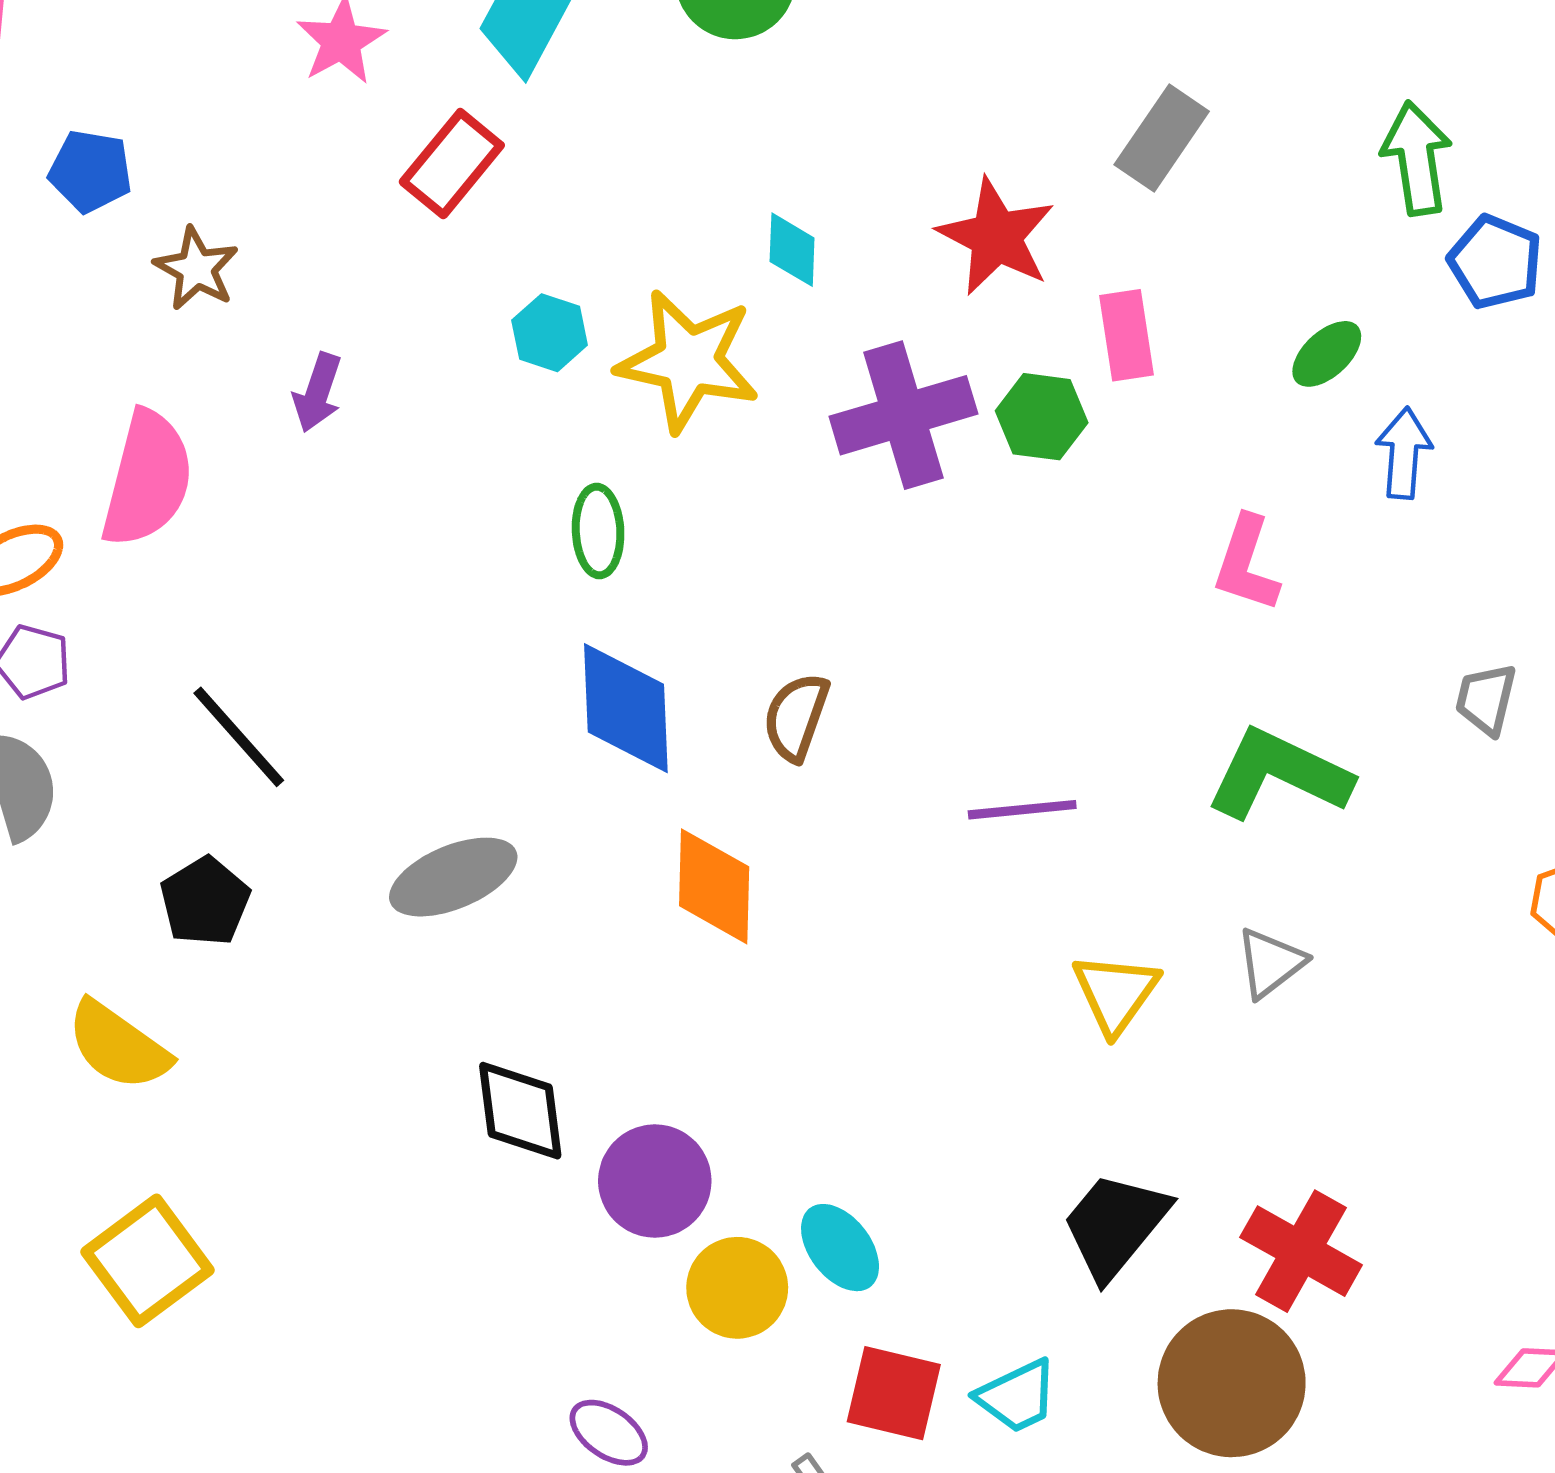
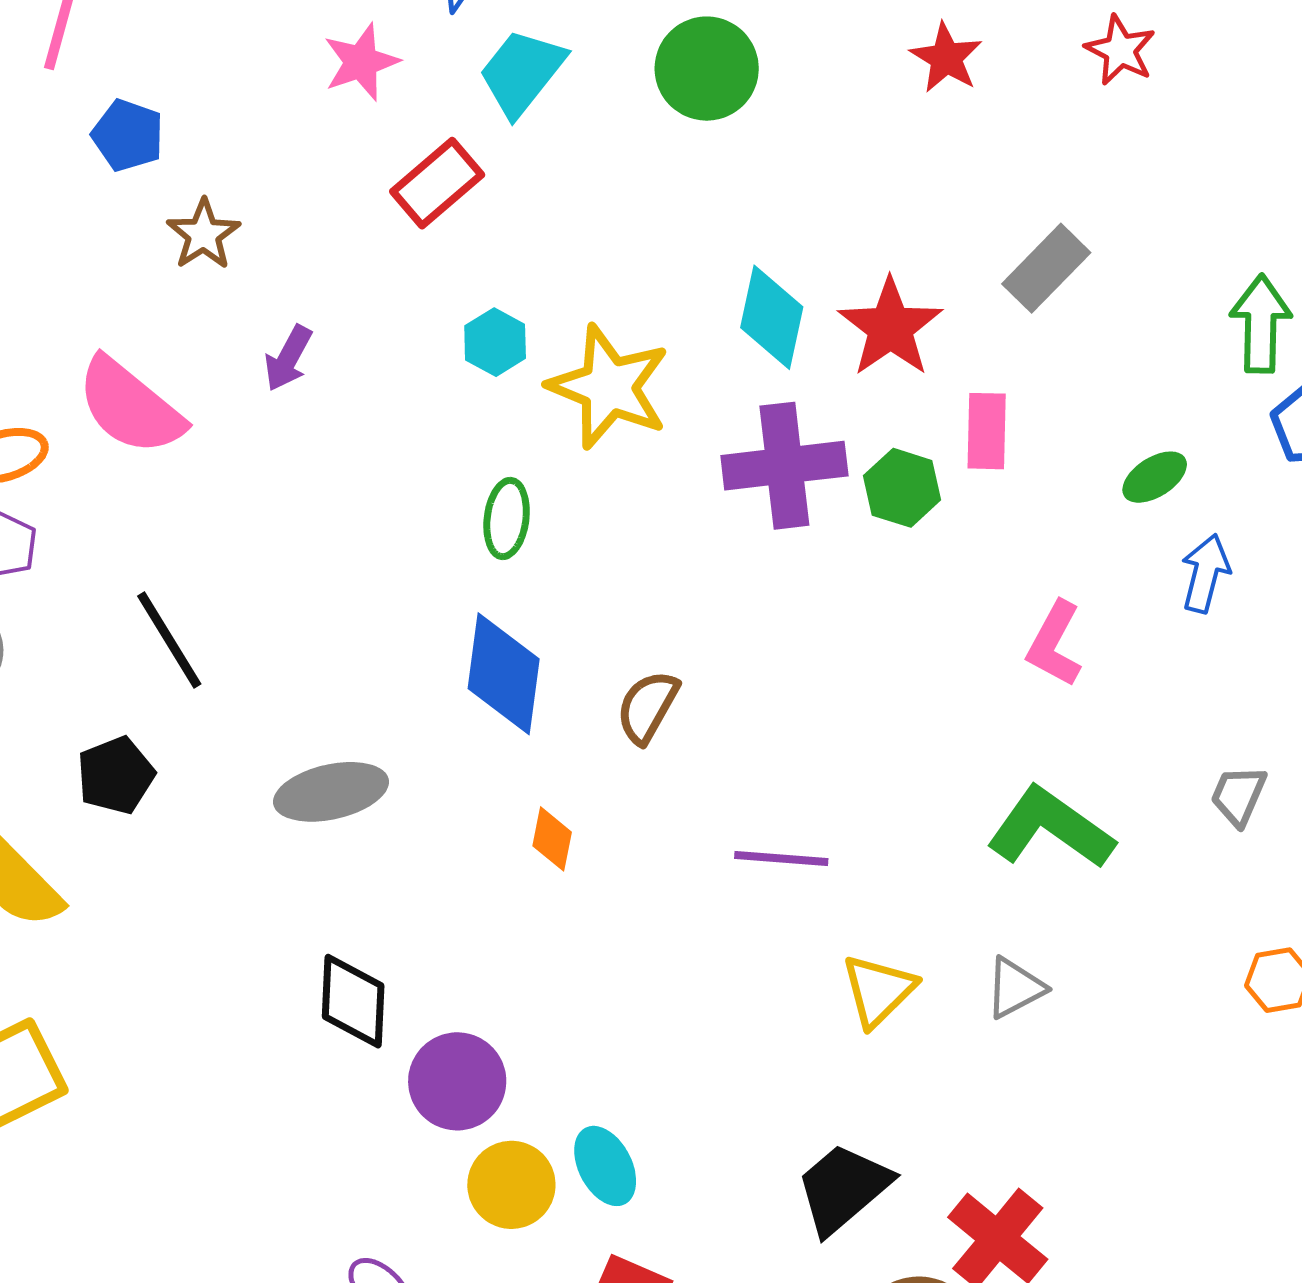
cyan diamond: (792, 250) -> (772, 317), moved, size x1.5
pink semicircle: (147, 479) -> (130, 406), turned 105
purple line: (1022, 810) -> (781, 859), moved
orange diamond: (714, 886) -> (552, 839), size x0.6

